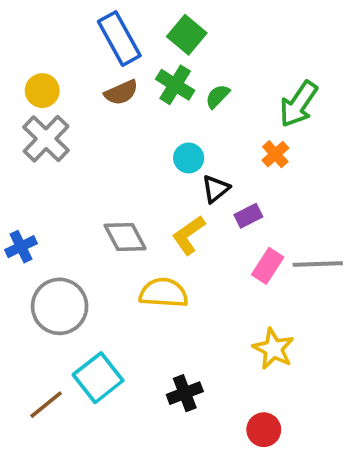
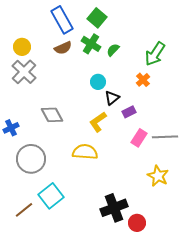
gray diamond: (125, 237) -> (52, 115), moved
yellow star: (273, 349) -> (158, 176), moved
black cross: (185, 393) -> (114, 208), moved, size x1.5

